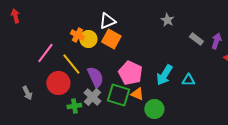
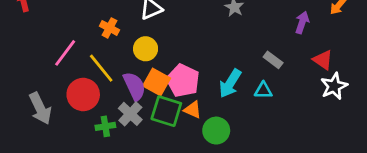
yellow circle: (88, 39) -> (146, 49), moved
orange square: (111, 39) -> (157, 82), moved
gray rectangle: (196, 39) -> (273, 60), moved
purple arrow: (216, 41) -> (302, 22), moved
gray arrow: (27, 93) -> (40, 108), size x1.6

